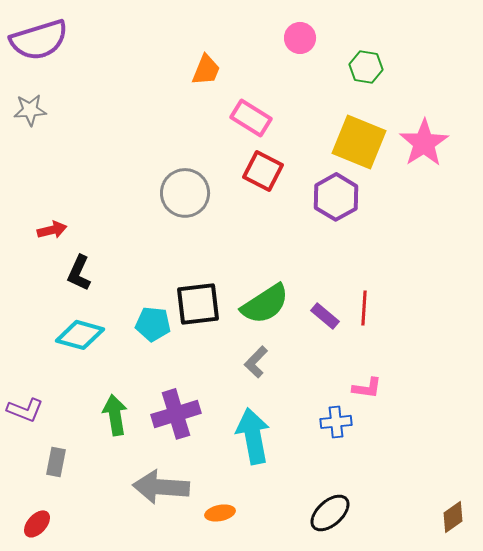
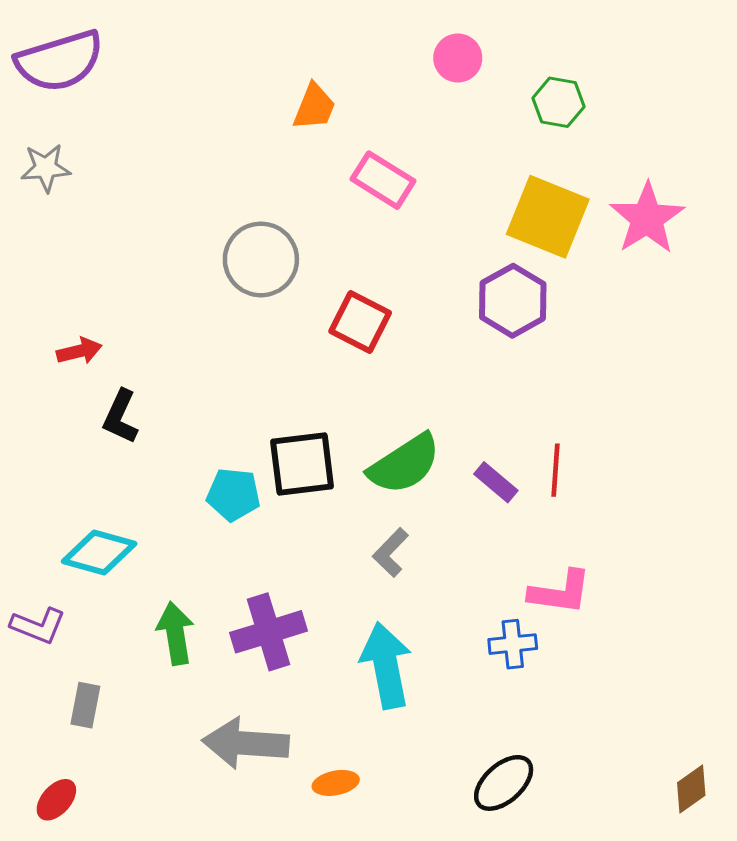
red square: (263, 171) -> (360, 322), moved
gray circle: (185, 193) -> (261, 259), moved
cyan diamond: (80, 335) -> (99, 552), moved
pink L-shape: (367, 388) -> (560, 592), size x1.4

